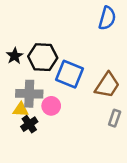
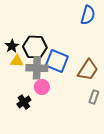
gray cross: (29, 94) -> (37, 68), moved
yellow triangle: (21, 110) -> (17, 61), moved

